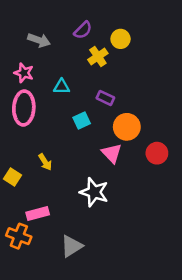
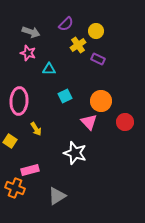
pink star: (24, 73) -> (28, 53), moved
purple rectangle: (105, 98) -> (98, 59), moved
pink ellipse: (24, 108) -> (19, 101), moved

